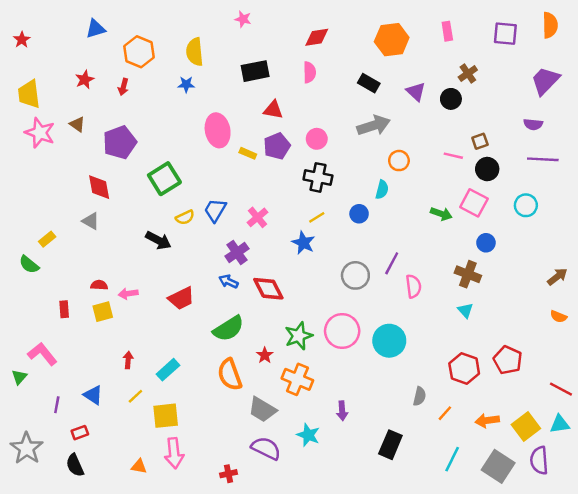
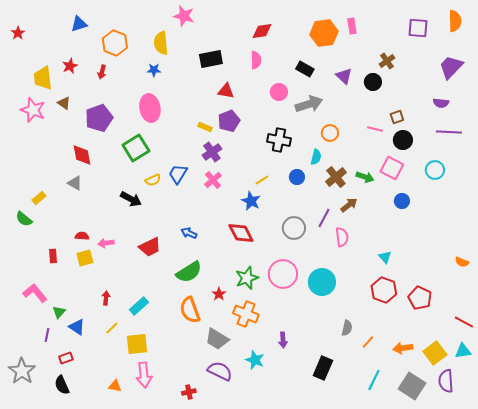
pink star: (243, 19) -> (184, 16), moved, size x1.5
pink rectangle: (447, 31) -> (352, 26), moved
yellow trapezoid: (29, 94) -> (43, 78), moved
pink ellipse: (218, 130) -> (150, 108), moved
pink circle: (317, 139) -> (279, 92), moved
black cross: (318, 177) -> (279, 140), moved
purple cross: (237, 252) -> (212, 152), moved
brown cross: (468, 274) -> (336, 177), moved, turned 30
brown arrow: (557, 277) -> (349, 205), moved
red diamond: (268, 289) -> (241, 233), moved
red hexagon: (464, 368) -> (384, 290), moved
green triangle: (19, 377) -> (59, 312), moved

